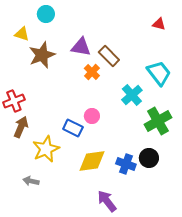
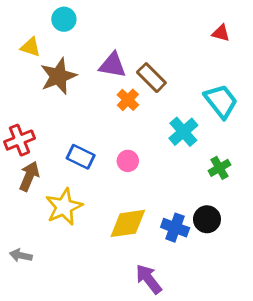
green cross: (158, 121) -> (219, 168), size x0.6
blue rectangle: (73, 128) -> (81, 157), moved
gray arrow: (31, 181) -> (21, 255), moved

